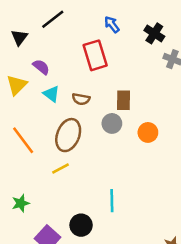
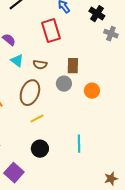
yellow line: (60, 168) -> (37, 119), moved
cyan line: (112, 201) -> (79, 144), moved
black circle: (81, 225) -> (40, 149), moved

